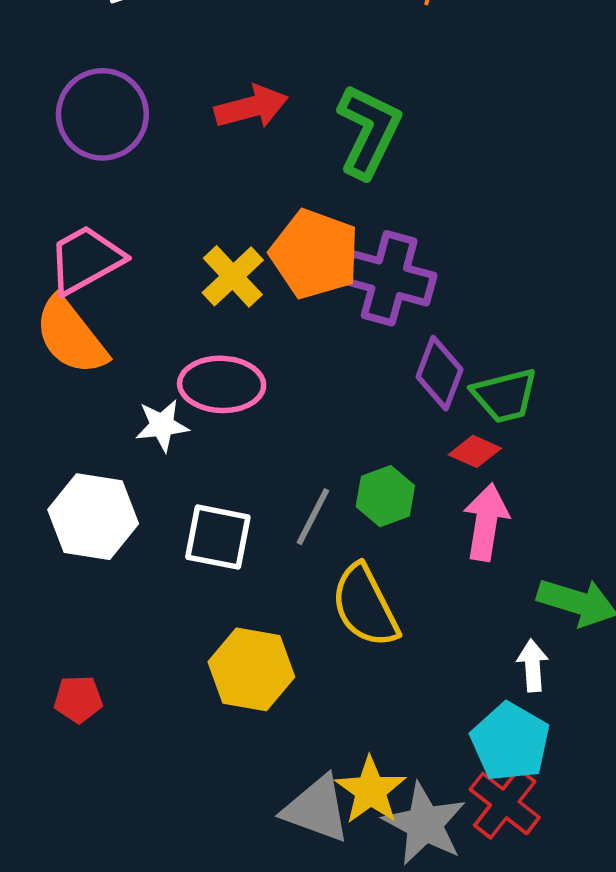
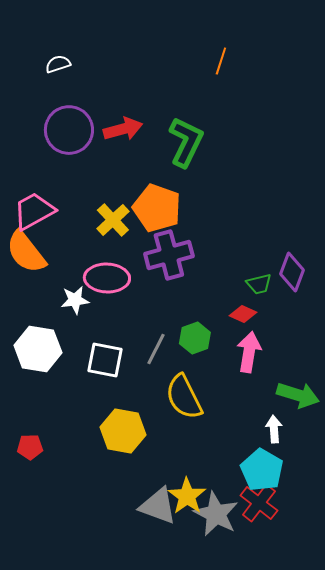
purple circle: (102, 114) -> (69, 130), moved
purple cross: (389, 278) -> (169, 255), moved, turned -30
purple diamond: (439, 373) -> (292, 272), moved
green trapezoid: (505, 396) -> (259, 284), size x0.7

